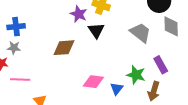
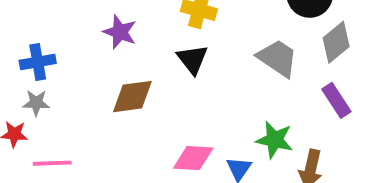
purple star: (79, 14) -> (120, 32), moved
gray diamond: (171, 26) -> (336, 42), turned 55
purple rectangle: (161, 65) -> (336, 100), moved

